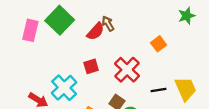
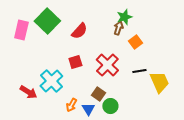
green star: (187, 16) -> (124, 17), moved
brown arrow: (108, 24) -> (118, 28), moved, turned 48
black line: (159, 90) -> (139, 71), moved

